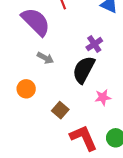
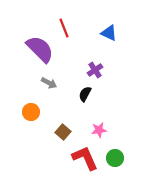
black semicircle: (84, 70) -> (85, 94), size x0.6
pink star: (103, 97) -> (99, 130), moved

